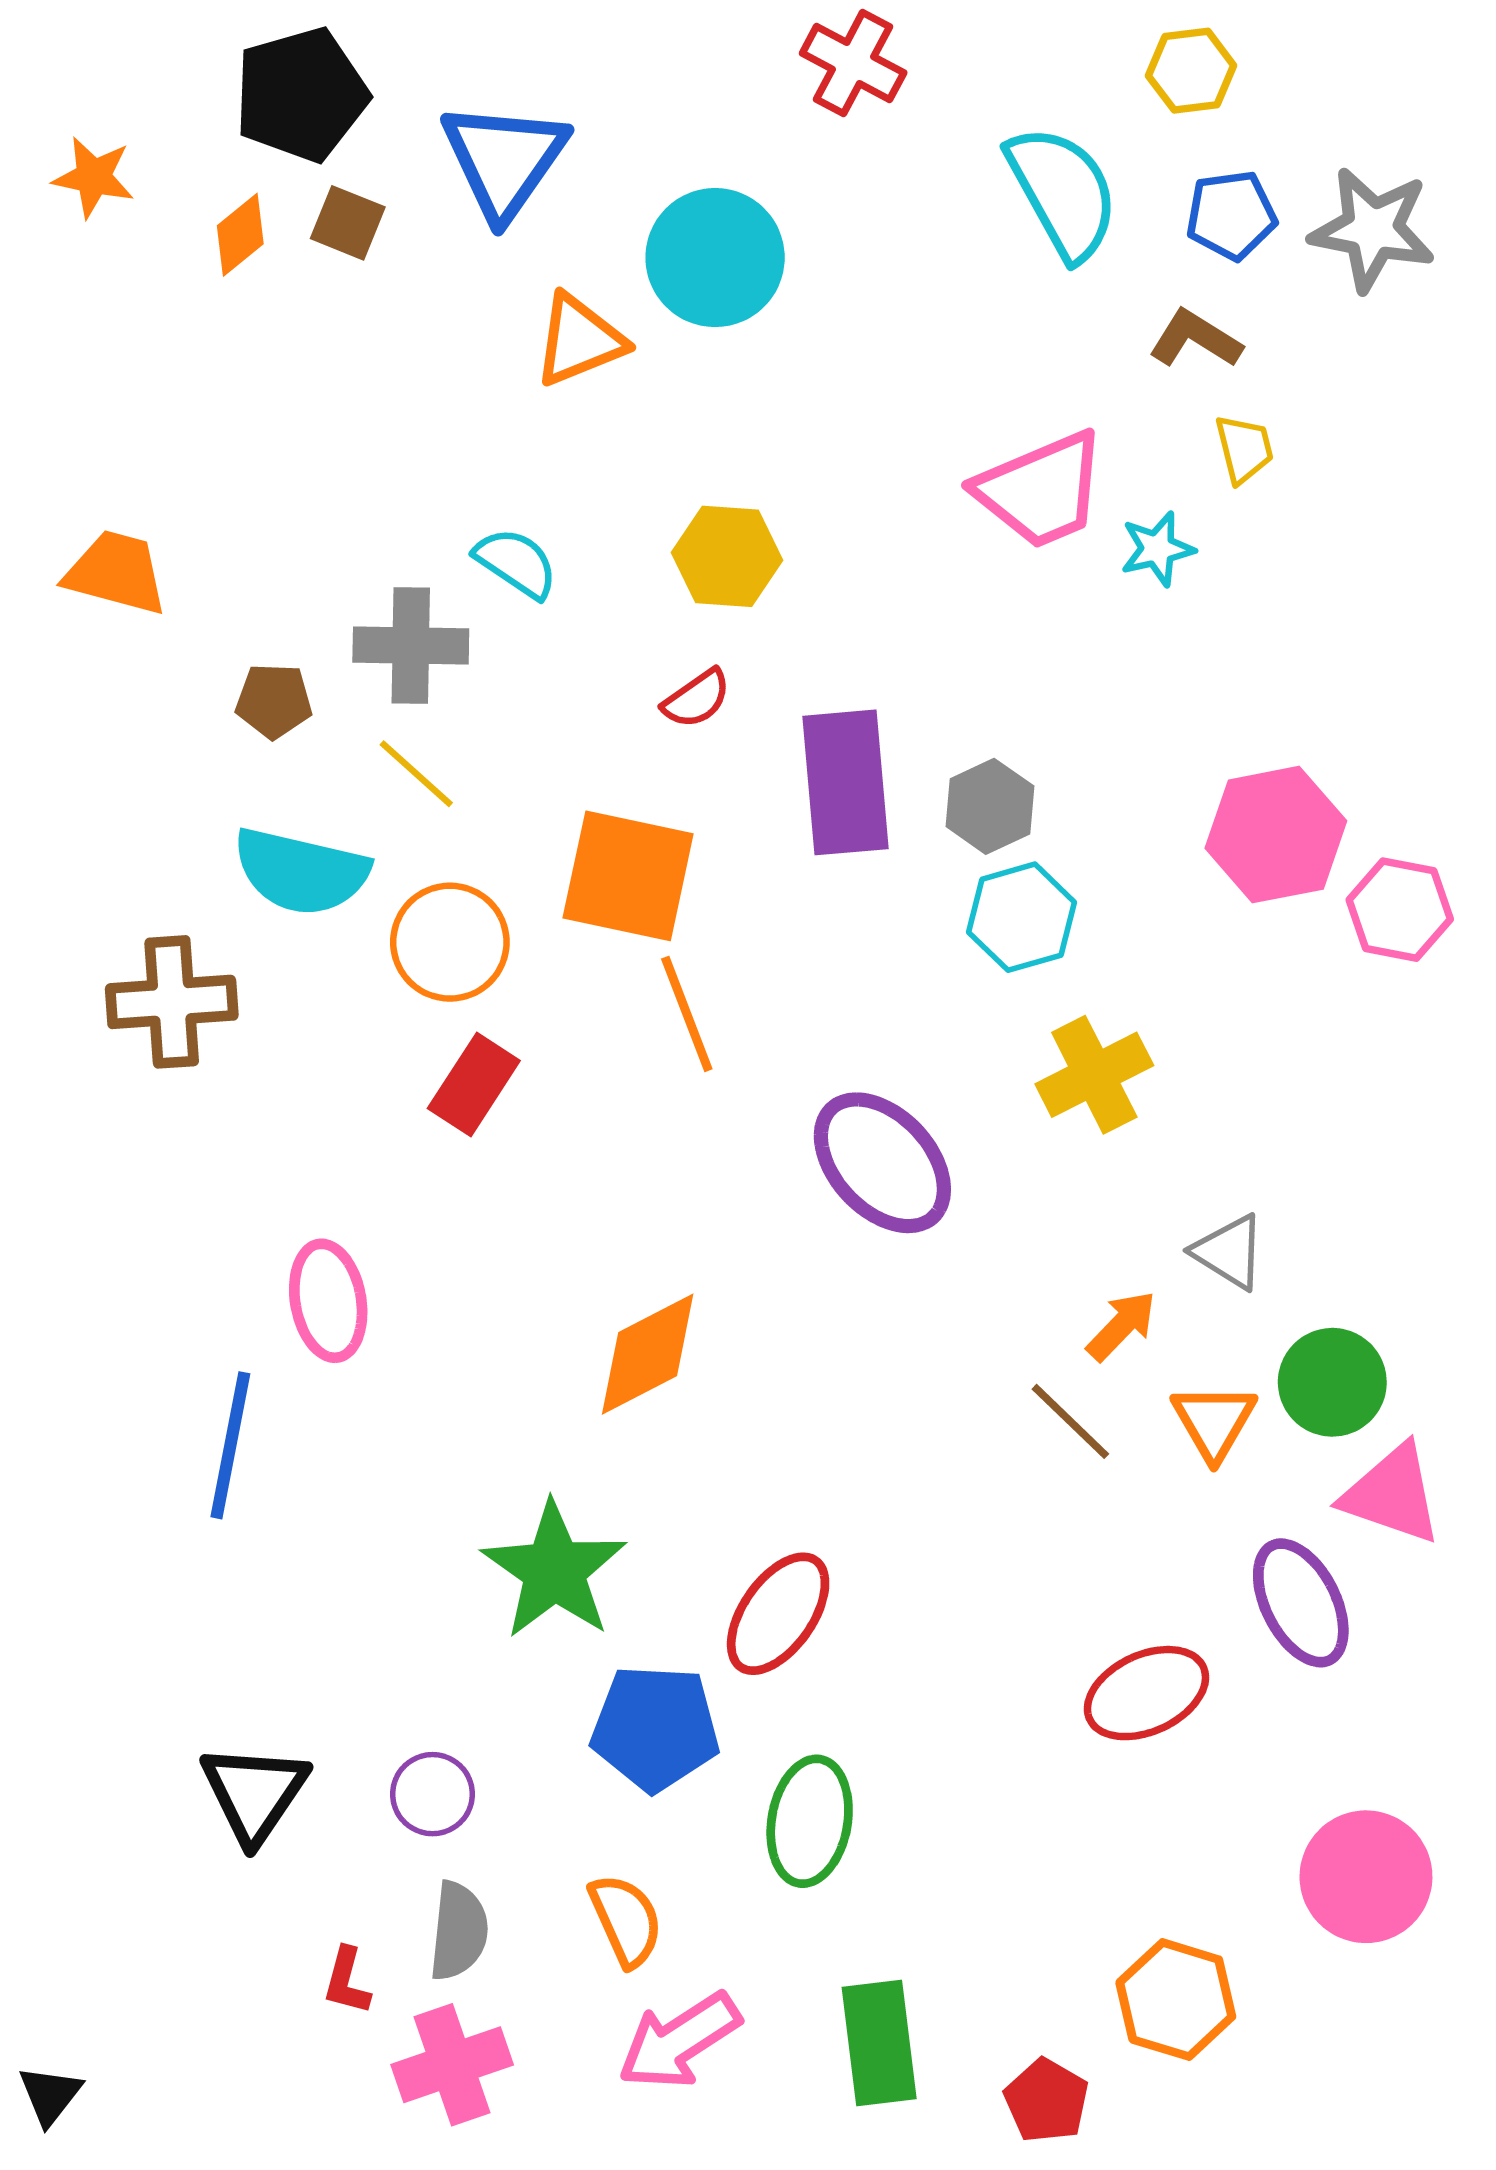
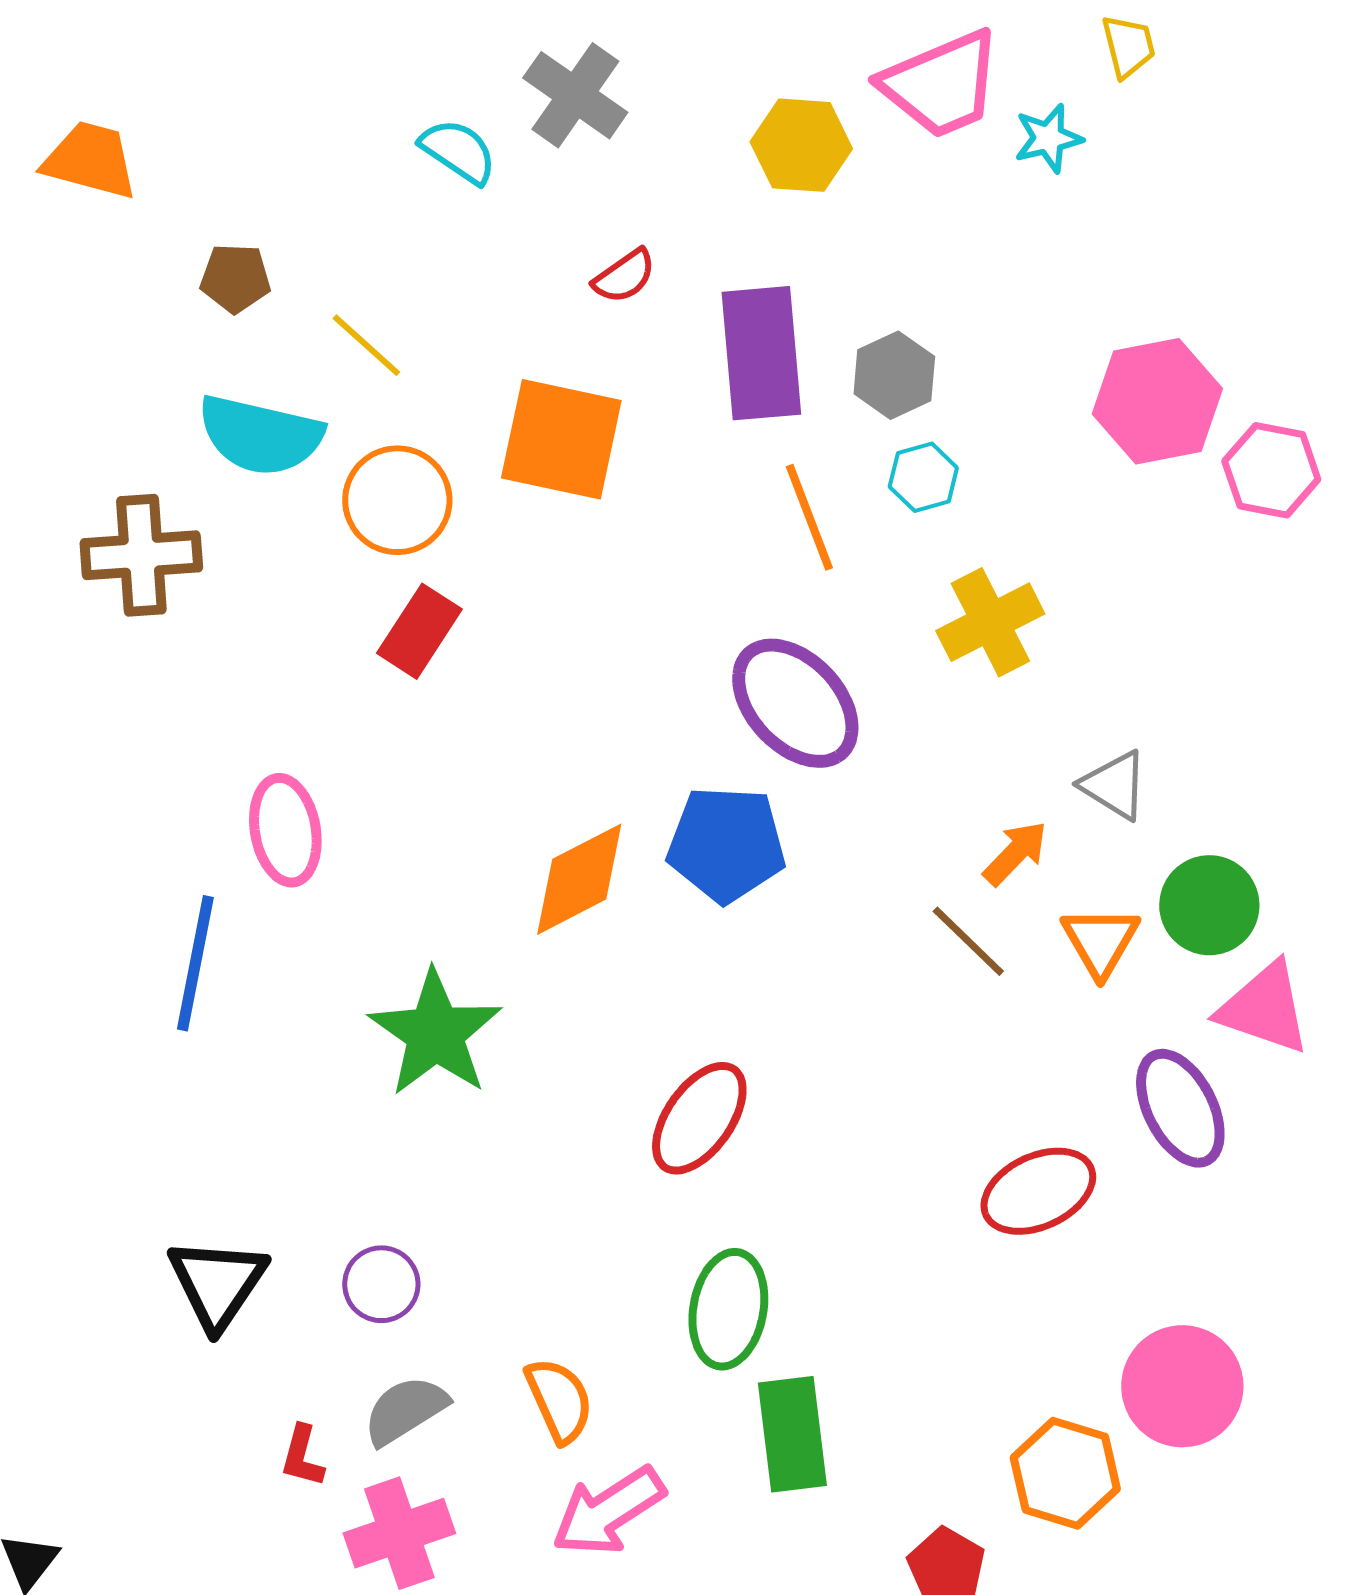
yellow hexagon: (727, 556) -> (801, 145), moved
gray cross: (411, 645) -> (575, 95), moved, turned 34
cyan hexagon: (1022, 917) -> (923, 477), size x0.7
orange line: (687, 1014) -> (809, 517), moved
green star: (554, 1570) -> (435, 1033), moved
blue pentagon: (655, 1728) -> (726, 844), moved
pink circle: (1366, 1877) -> (1182, 1386), moved
gray semicircle: (459, 1931) -> (405, 1410), turned -128
green rectangle: (879, 2043) -> (792, 1434), moved

